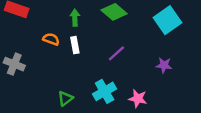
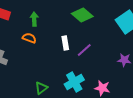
green arrow: (75, 18) -> (34, 19), moved
white rectangle: (75, 45) -> (65, 43), moved

